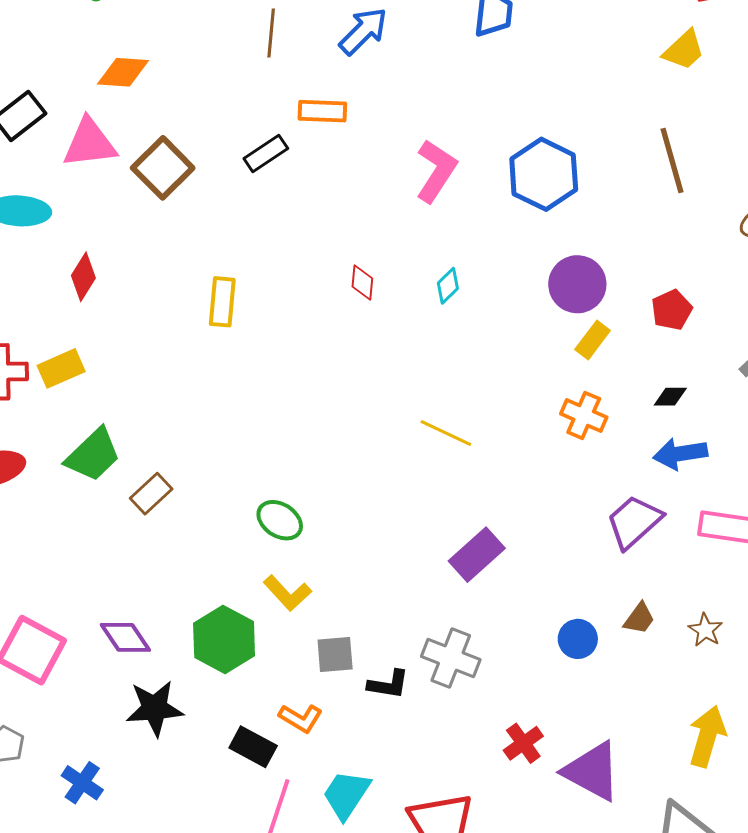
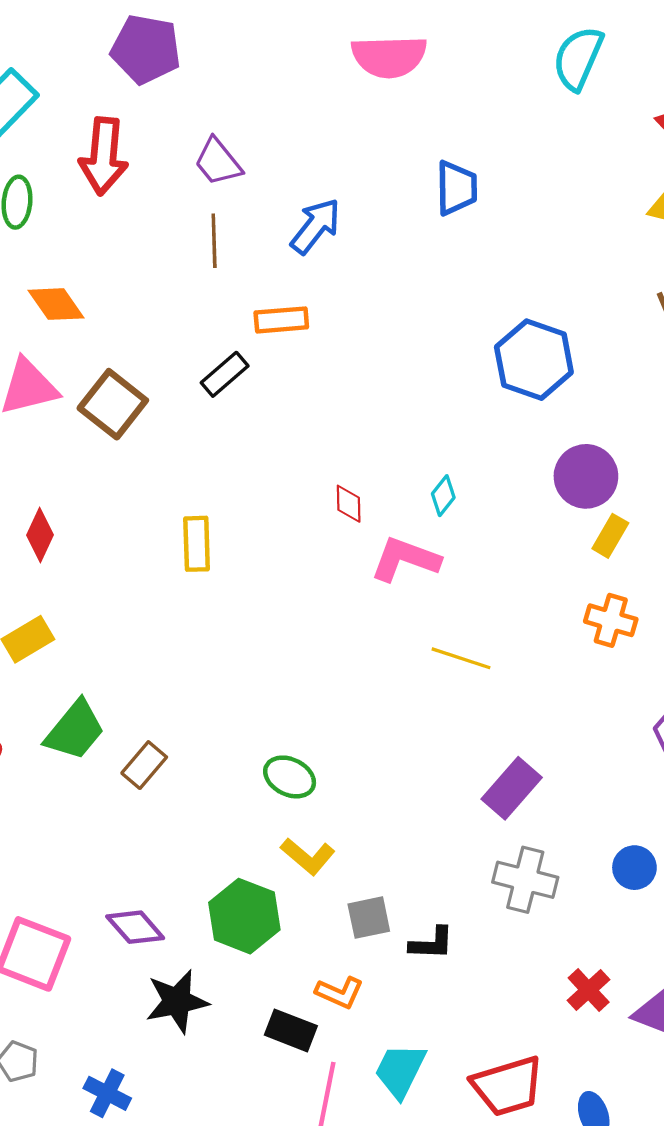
orange diamond: (123, 72) -> (56, 304), turned 58
pink L-shape: (436, 171) -> (405, 559), moved, turned -96
gray cross: (451, 658) -> (525, 880), moved

